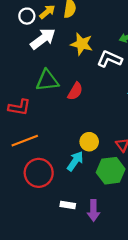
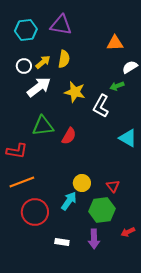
white L-shape: (110, 59) -> (101, 106), turned -85
purple arrow: (93, 210) -> (94, 239), moved

